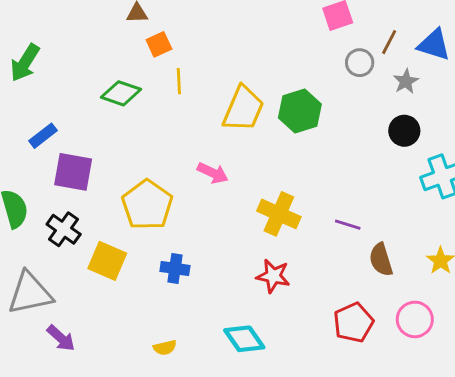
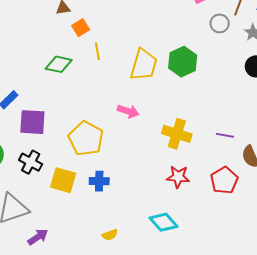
blue cross: (175, 268) -> (99, 181), moved
red pentagon: (353, 323) -> (224, 180), moved
purple arrow: (61, 338) -> (38, 237), turned -70

